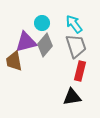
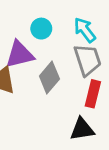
gray diamond: (45, 45) -> (49, 78), moved

